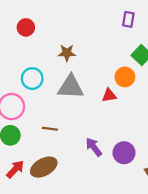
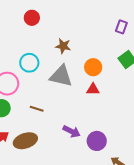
orange circle: (125, 77) -> (93, 67), moved
purple arrow: (94, 147) -> (72, 131), turned 144

